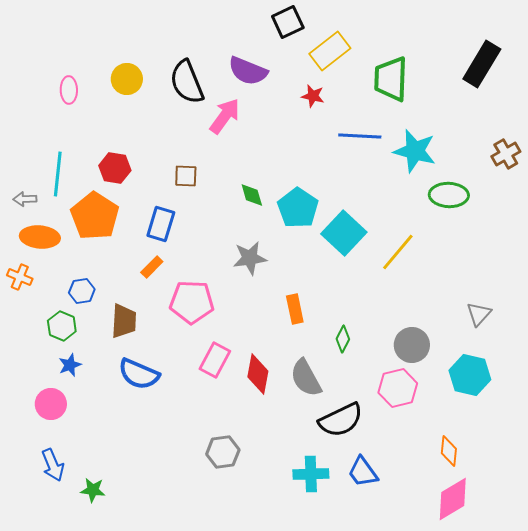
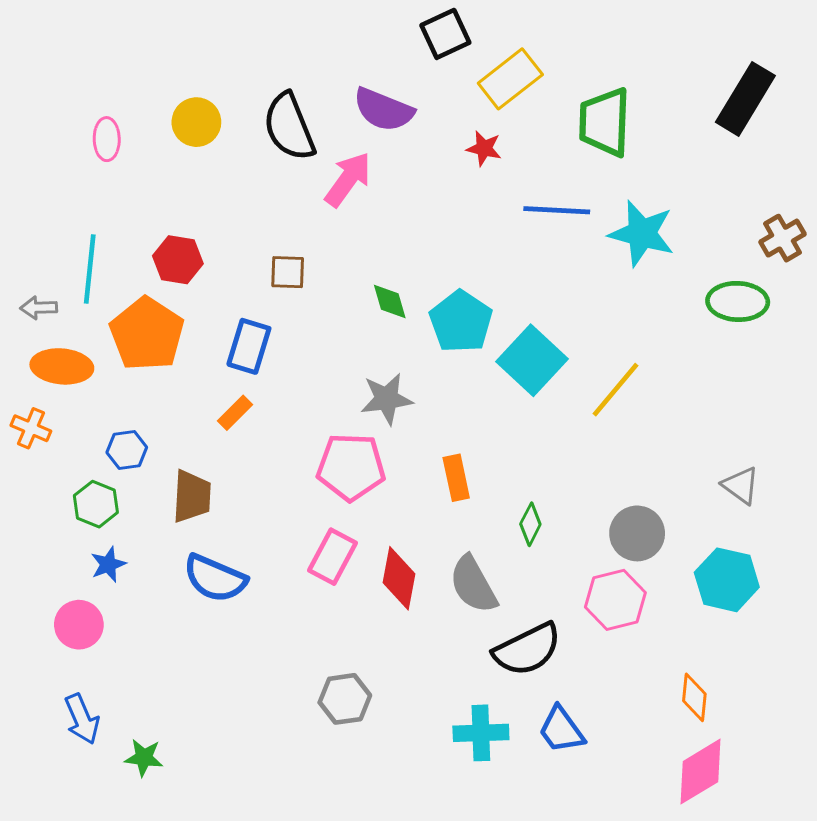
green ellipse: (449, 195) -> (738, 301), moved
pink pentagon: (192, 302) -> (351, 467), moved
gray triangle: (479, 314) -> (741, 486), turned -36

